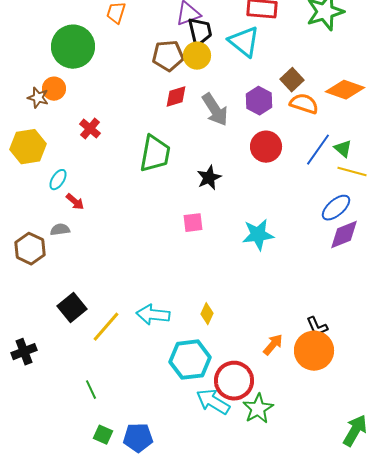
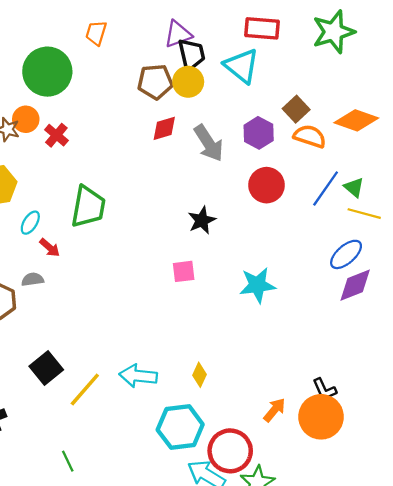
red cross: (90, 129) -> (56, 135), moved
green trapezoid: (155, 154) -> (88, 207), moved

